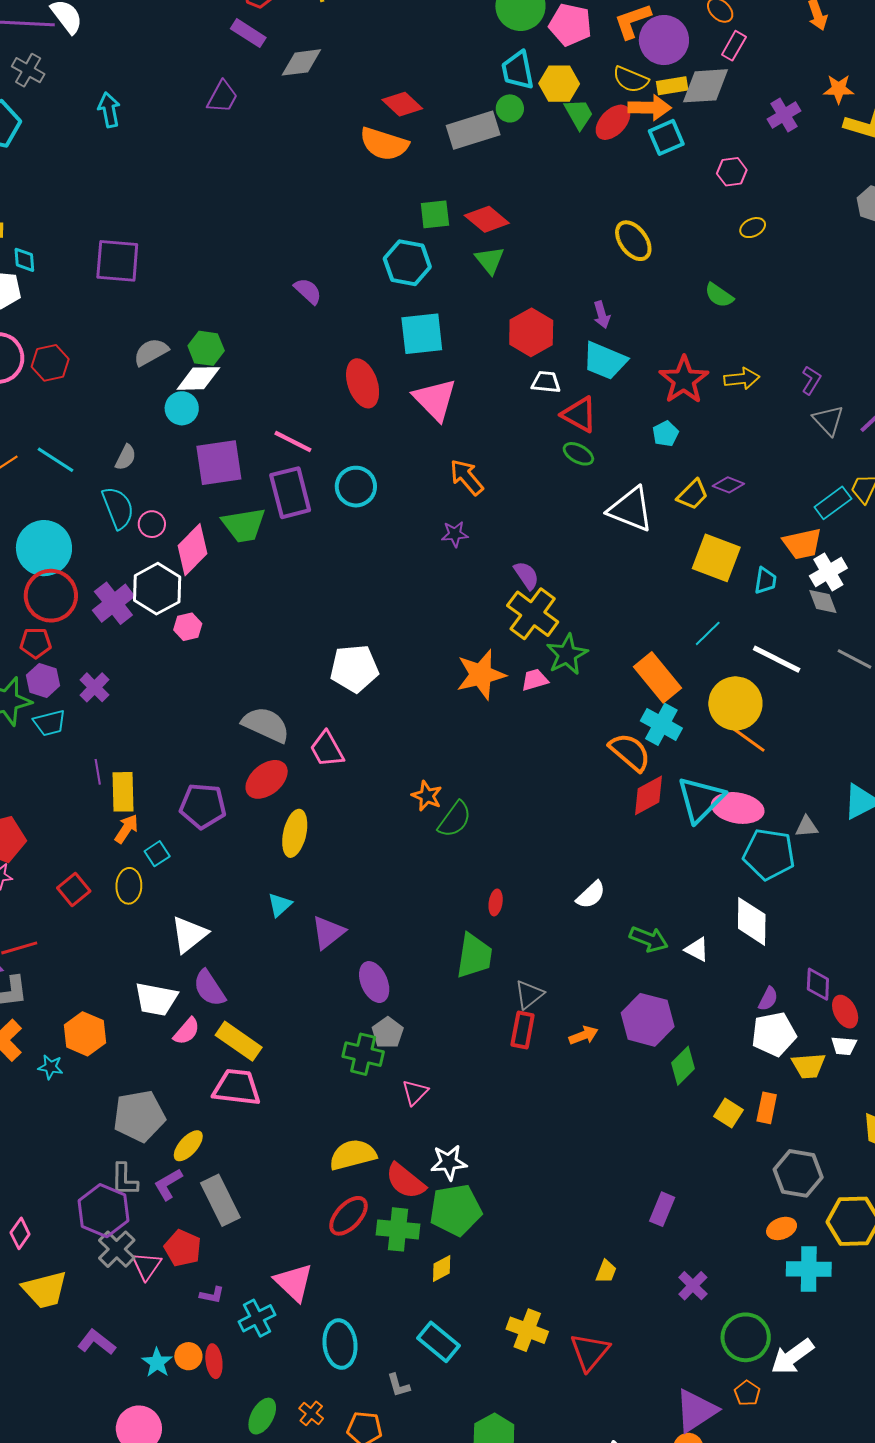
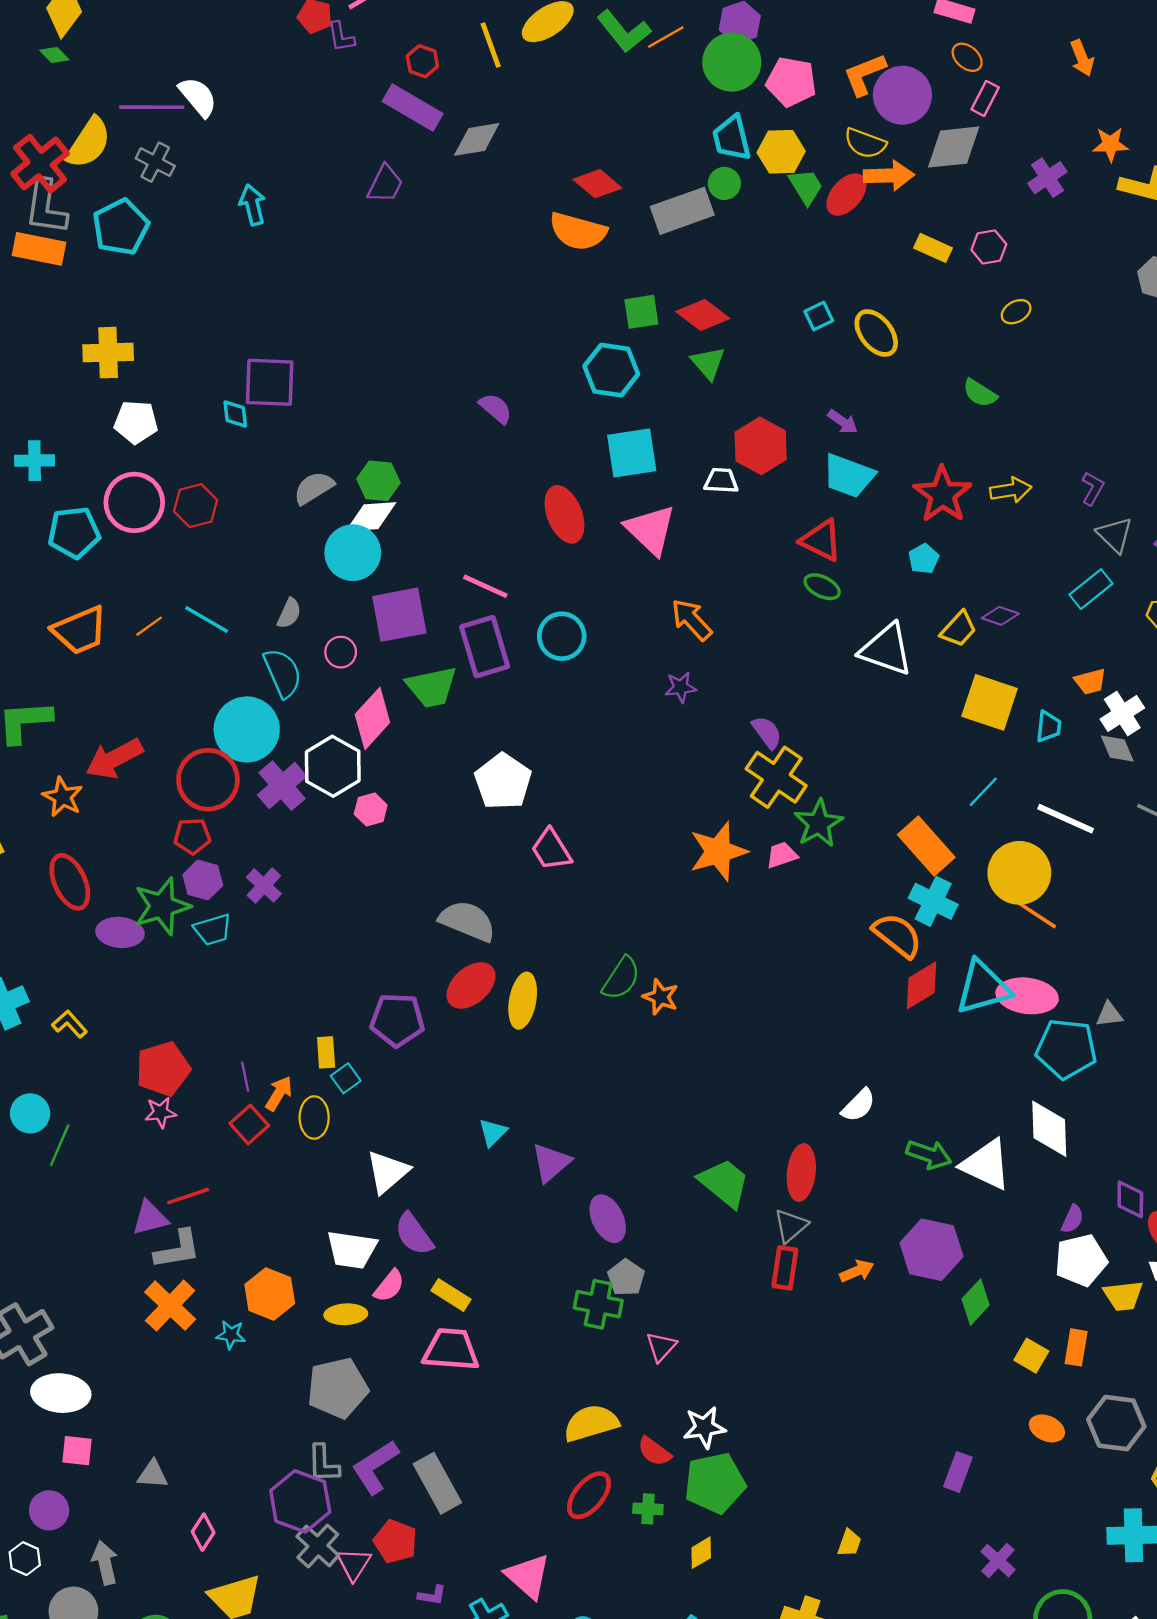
purple rectangle: (248, 33) -> (413, 108), size x1.4
yellow rectangle: (672, 86) -> (933, 248), moved, turned 36
cyan square: (666, 137) -> (819, 316), moved, size x0.7
cyan diamond: (24, 260) -> (235, 414), moved
purple arrow: (602, 315) -> (843, 422), turned -36
white trapezoid: (546, 382) -> (721, 481), moved
cyan circle: (182, 408) -> (353, 553), size x1.4
cyan rectangle: (833, 503) -> (1091, 589), moved
pink circle: (152, 524) -> (341, 652), moved
orange trapezoid: (802, 544) -> (1090, 681), size x0.7
cyan circle: (44, 548) -> (247, 729), moved
white pentagon: (354, 668) -> (503, 781), moved, turned -30
pink trapezoid: (327, 749) -> (551, 850), moved
purple line: (98, 772) -> (245, 1077), moved
yellow rectangle: (123, 792) -> (326, 1052), moved, size x0.7
cyan triangle: (701, 799) -> (983, 987), turned 32
green semicircle: (455, 819) -> (621, 978), moved
orange arrow: (126, 829) -> (279, 1093), moved
yellow ellipse: (295, 833) -> (523, 1001), moved
red ellipse: (496, 902) -> (801, 1172), moved, size x1.8
white triangle: (697, 949) -> (986, 1164), size x1.8
green trapezoid: (474, 956) -> (724, 1183), turned -57
yellow rectangle: (239, 1041) -> (451, 1295), size x0.7
yellow ellipse: (188, 1146) -> (346, 1314), moved, turned 48
red semicircle: (405, 1181) -> (654, 1451), size x0.7
purple L-shape: (168, 1184) -> (375, 1467), size x1.4
orange ellipse: (782, 1228) -> (1047, 1428), moved, turned 48
green cross: (398, 1229) -> (648, 1509), size x0.6
yellow trapezoid: (606, 1271) -> (849, 1543), moved

